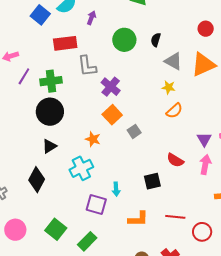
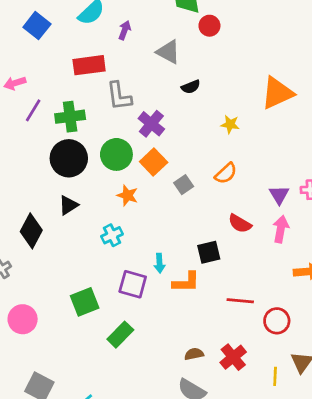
blue square: (40, 15) -> (37, 26), moved
red circle: (206, 29) -> (209, 26), moved
green circle: (124, 40) -> (116, 154), moved
black semicircle: (156, 40) -> (191, 87), moved, turned -128
gray triangle: (173, 61) -> (168, 52), moved
orange semicircle: (174, 111) -> (226, 173), moved
cyan cross: (81, 168) -> (112, 235), size x0.7
black diamond: (37, 180) -> (31, 231), moved
orange L-shape: (138, 219) -> (186, 282), moved
green square: (56, 229) -> (85, 302), moved, turned 30

